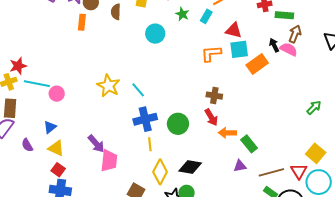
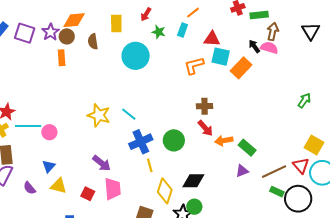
cyan circle: (155, 34) -> (136, 56), size x1.4
cyan square: (239, 49) -> (221, 57), turned 30
purple arrow: (96, 144) -> (102, 163), moved
red square: (58, 170) -> (88, 194), moved

